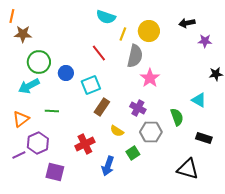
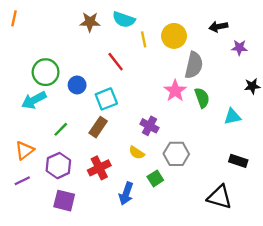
brown star: (23, 34) -> (90, 22), moved
yellow line: (123, 34) -> (144, 39), turned -32
gray semicircle: (135, 56) -> (194, 65), moved
cyan triangle: (199, 100) -> (232, 117), turned -42
brown rectangle: (102, 107) -> (98, 127), moved
purple cross: (138, 108) -> (149, 126), moved
green line: (52, 111) -> (61, 129), turned -48
green semicircle: (177, 117) -> (202, 98), moved
orange triangle: (21, 119) -> (25, 150), moved
purple hexagon: (38, 143) -> (58, 166), moved

